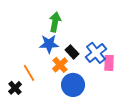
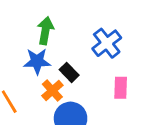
blue cross: (96, 53) -> (107, 43), moved

